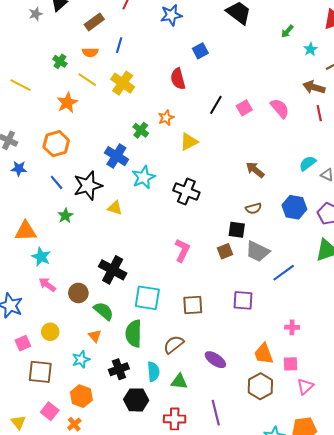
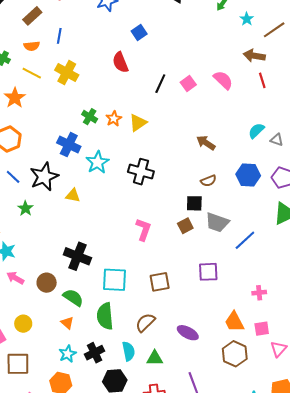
orange star: (166, 118) -> (114, 119), moved
cyan star: (81, 359) -> (68, 354), moved

